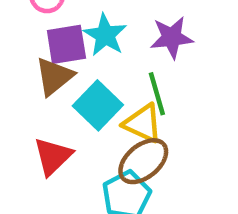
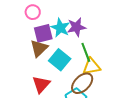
purple star: (172, 38) -> (76, 27), moved
yellow triangle: (143, 123) -> (92, 66), moved, turned -30

